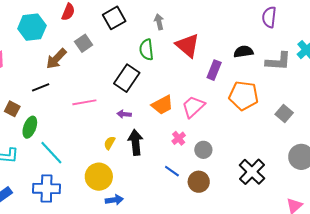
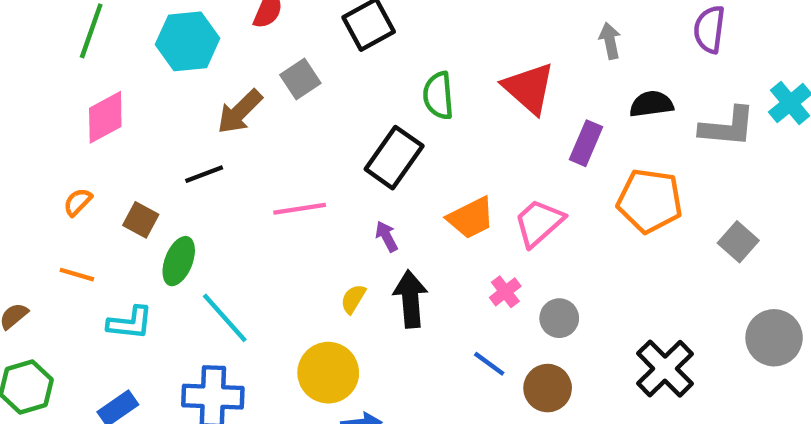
gray arrow: (159, 22) -> (610, 41), moved
purple arrow: (124, 114) -> (387, 236), turned 56

